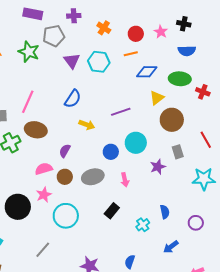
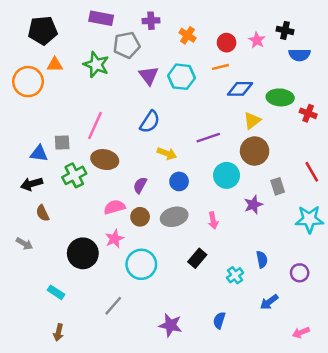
blue semicircle: (187, 51) -> (300, 55), moved
brown circle: (172, 120) -> (255, 151), moved
blue circle: (111, 152) -> (179, 181), moved

